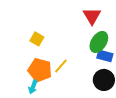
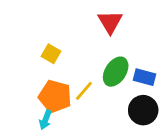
red triangle: (92, 16) -> (110, 22), moved
green ellipse: (99, 42) -> (116, 72), moved

